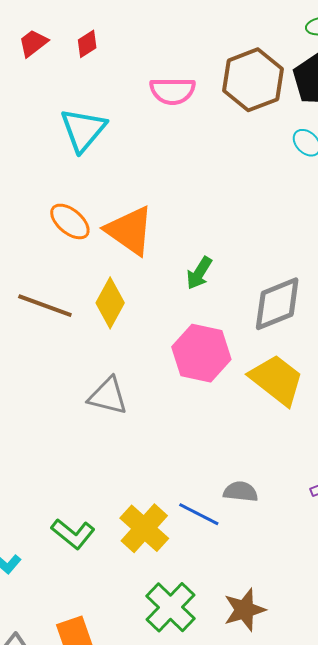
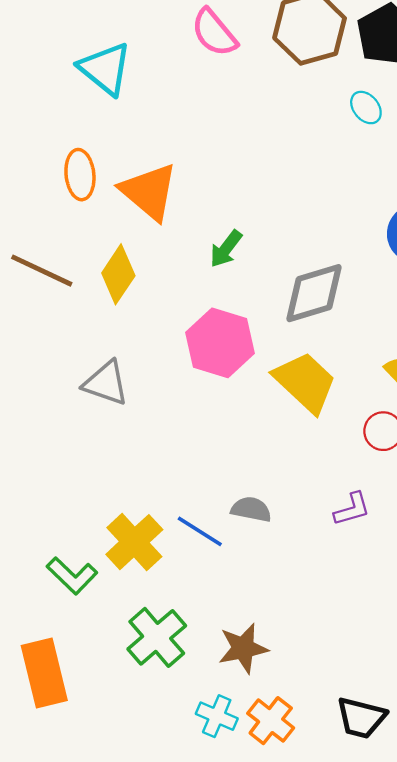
pink semicircle: (173, 91) -> (214, 33), turned 45
cyan triangle: (83, 130) -> (105, 69), turned -36
orange ellipse: (70, 221) -> (80, 175), turned 39
green L-shape: (73, 534) -> (72, 576), moved

